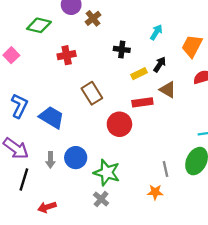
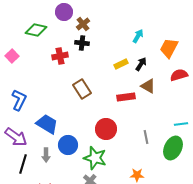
black cross: (122, 49) -> (82, 43), moved
yellow rectangle: (139, 74) -> (121, 64), moved
blue trapezoid: (52, 117) -> (47, 124), moved
red circle: (119, 124) -> (106, 129), moved
gray arrow: (50, 160) -> (46, 155), moved
gray line: (165, 169) -> (146, 137), moved

